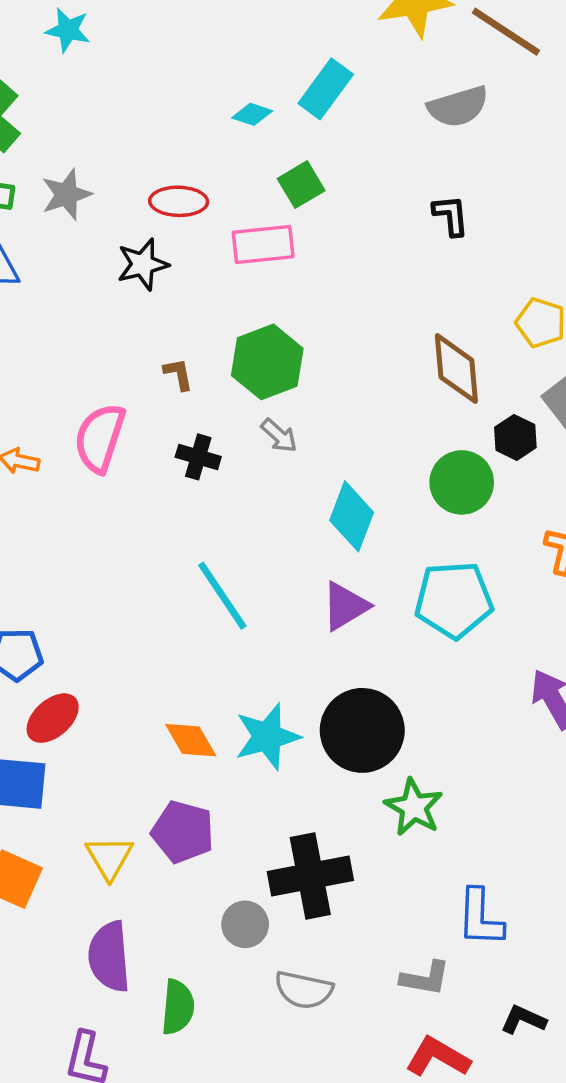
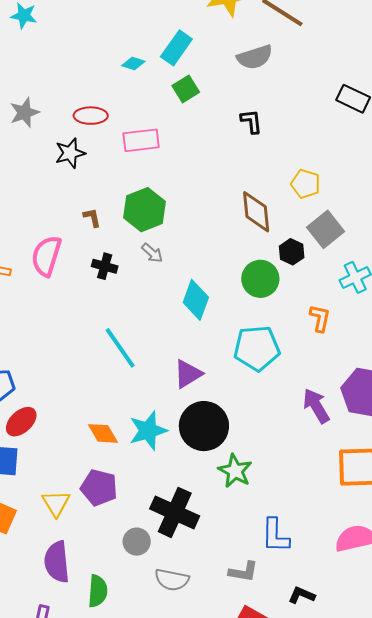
green square: (301, 185) -> (186, 89), moved
purple triangle: (345, 606) -> (188, 374), moved
black cross: (310, 876) -> (175, 512), turned 36

